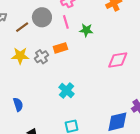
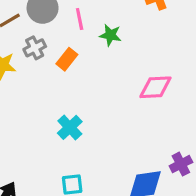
orange rectangle: (60, 48) -> (67, 59), turned -40
gray cross: (42, 57) -> (35, 48), moved

